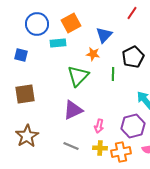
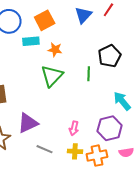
blue triangle: (104, 35) -> (83, 15), moved
orange star: (93, 54) -> (55, 50), moved
purple triangle: (73, 110) -> (28, 123), moved

